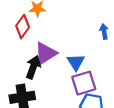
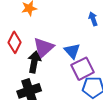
red diamond: (23, 27) -> (15, 42), moved

